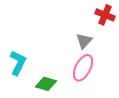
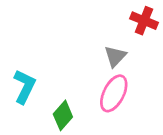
green diamond: (46, 84) -> (63, 115), turned -65

